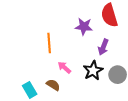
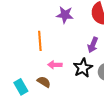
purple star: (84, 27) -> (65, 15), moved
pink arrow: (64, 67) -> (55, 65), turned -40

